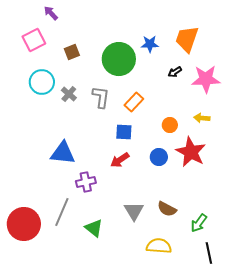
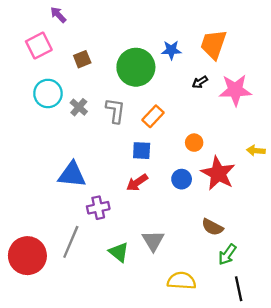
yellow arrow: (202, 118) -> (256, 151), moved
brown semicircle: (167, 209) -> (212, 227), moved
green triangle: (94, 228) -> (119, 252), moved

